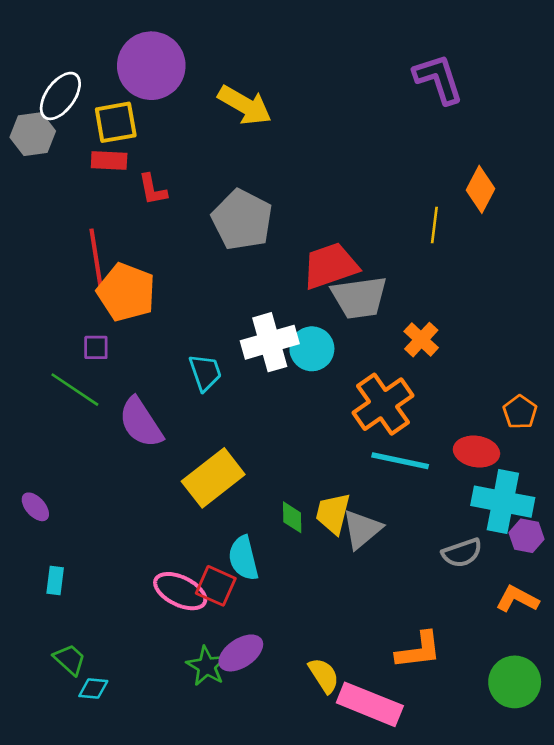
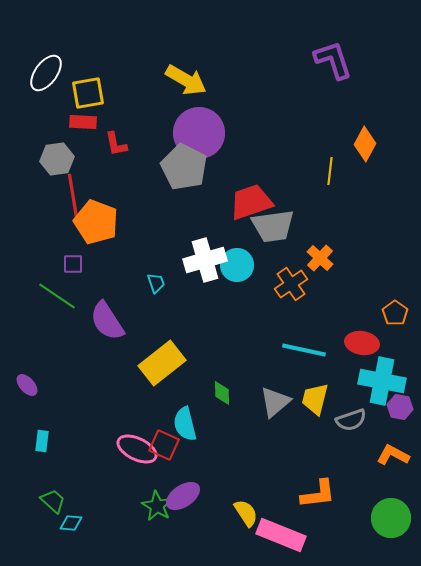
purple circle: (151, 66) -> (199, 133), moved
gray hexagon: (33, 134) -> (57, 159), moved
cyan trapezoid: (205, 372) -> (156, 283), size x0.7
orange cross: (383, 404) -> (291, 284), moved, size x0.7
yellow trapezoid: (333, 513) -> (315, 399), moved

